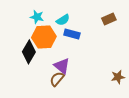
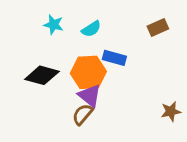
blue rectangle: (72, 34) -> (114, 58), moved
orange hexagon: (44, 37) -> (88, 72), moved
black diamond: (29, 52) -> (42, 75), turned 75

